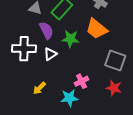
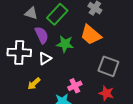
yellow arrow: (39, 88) -> (34, 84), moved

